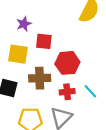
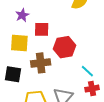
red cross: (67, 92) -> (92, 89), moved

